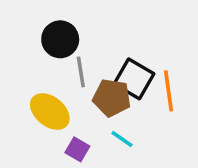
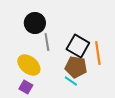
brown pentagon: (112, 98) -> (76, 67), moved
purple square: (77, 149) -> (26, 87), moved

